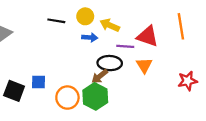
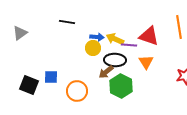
yellow circle: (85, 16) -> (93, 48), moved
yellow arrow: (110, 25) -> (115, 39), moved
green hexagon: (95, 96) -> (121, 86), moved

